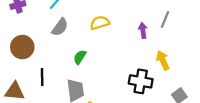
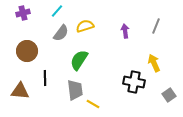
yellow semicircle: (100, 23) -> (85, 26), moved
purple arrow: (143, 30) -> (125, 31), moved
green semicircle: (80, 57) -> (79, 60), size x1.5

